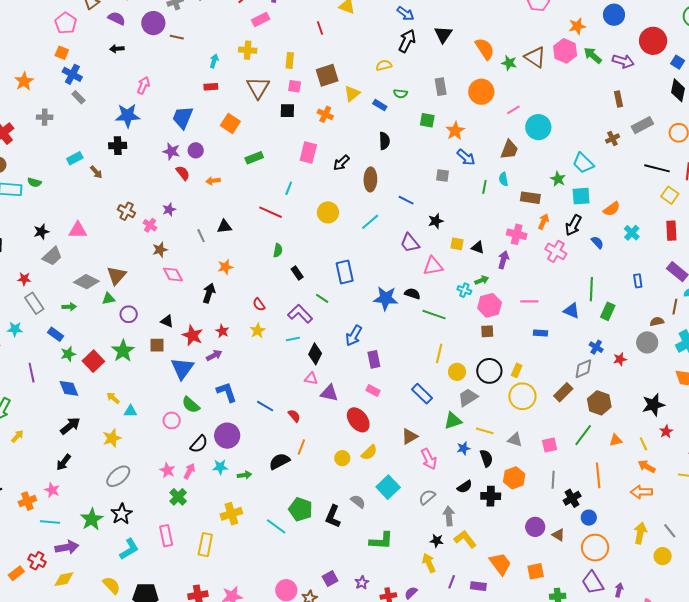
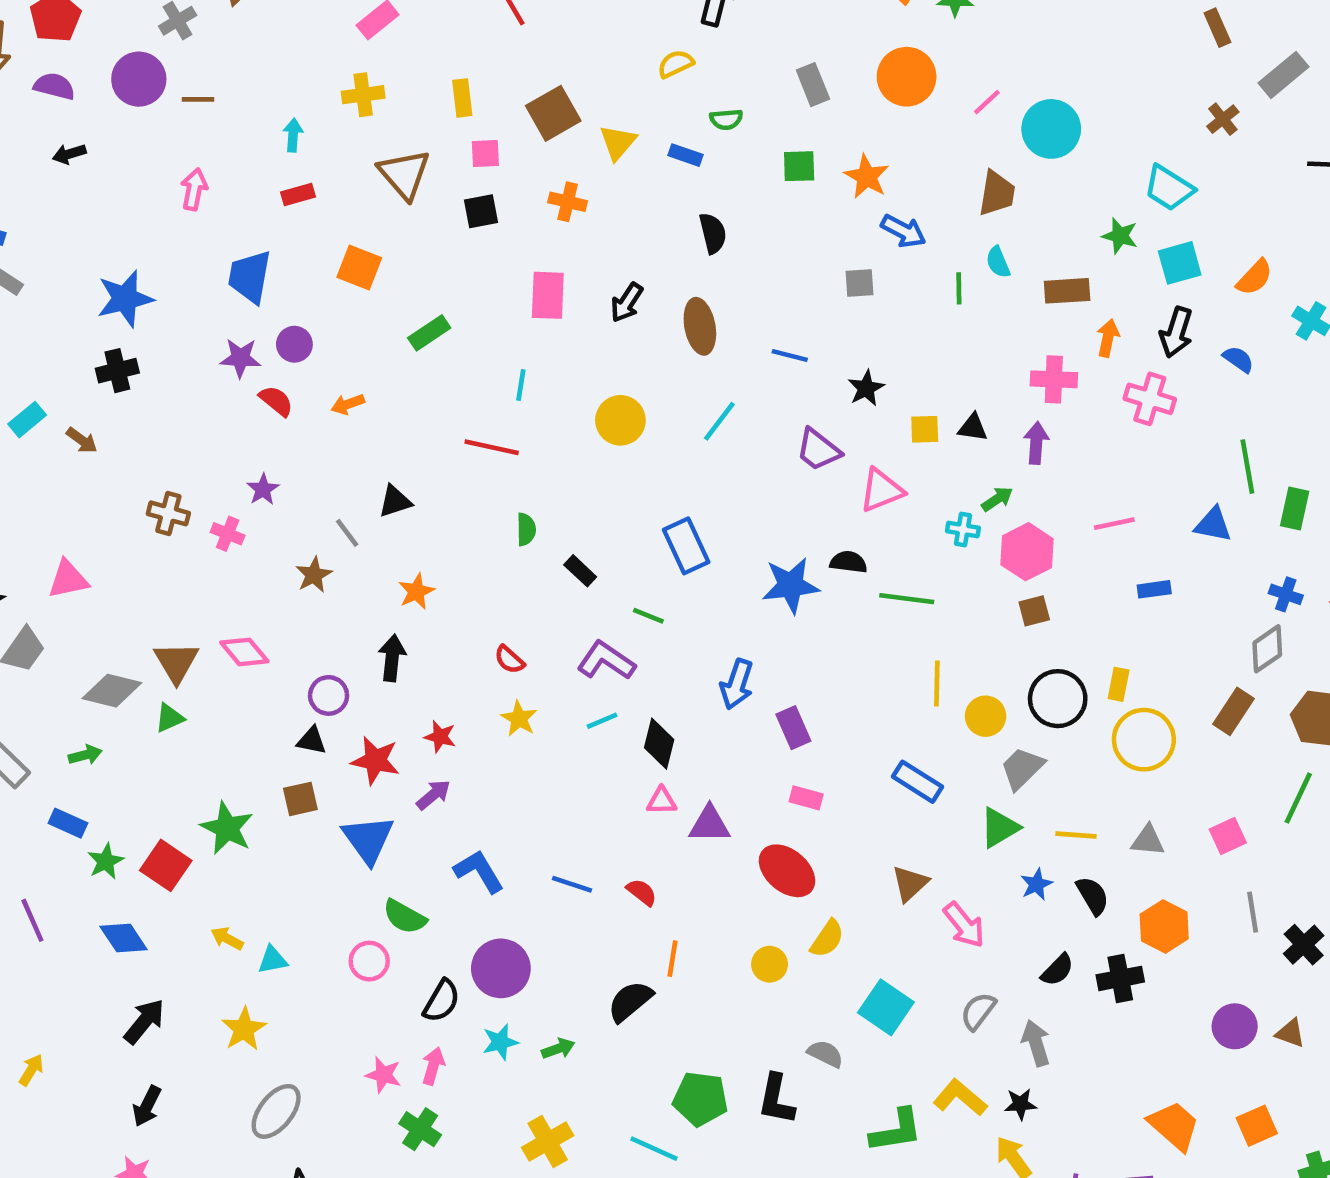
pink arrow: (143, 85) -> (194, 189), moved
brown star: (160, 250) -> (314, 575), moved
pink diamond: (173, 274) -> (244, 652), moved
purple circle: (129, 314) -> (329, 695), moved
yellow L-shape: (465, 539) -> (960, 1098), moved

